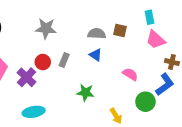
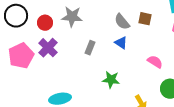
gray semicircle: (97, 34) -> (122, 22), turned -132
red circle: (43, 62) -> (45, 23), moved
purple cross: (26, 77) -> (48, 48), moved

